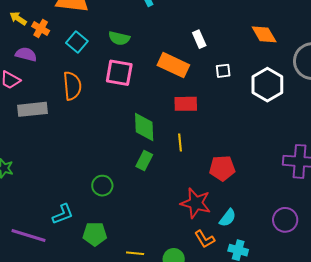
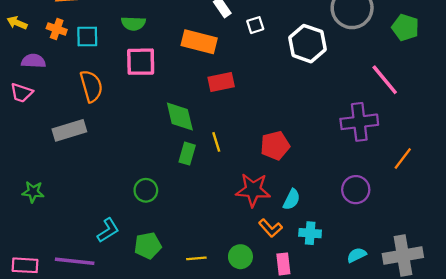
orange cross: (41, 28) -> (57, 29), moved
cyan square: (77, 42) -> (87, 36), turned -30
white square: (223, 71) -> (255, 25), moved
gray rectangle: (33, 109) -> (69, 130), moved
yellow line: (180, 142) -> (216, 142), moved

